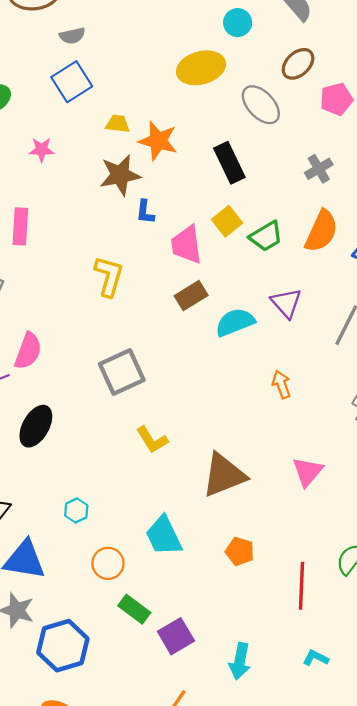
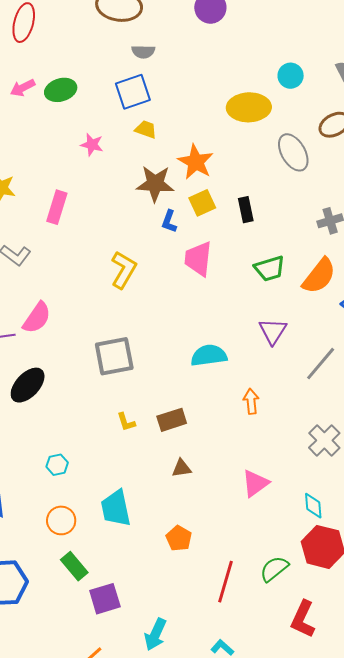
yellow trapezoid: (118, 124) -> (146, 129), moved
black rectangle: (229, 163) -> (246, 210), moved, size x0.7
yellow square: (227, 221) -> (202, 203), moved
brown rectangle: (191, 296) -> (172, 420), moved
cyan semicircle: (235, 322) -> (209, 355), moved
yellow L-shape: (152, 440) -> (126, 422), size x0.7
brown triangle: (224, 475) -> (181, 468), size x0.5
cyan hexagon: (76, 510) -> (57, 465), moved

